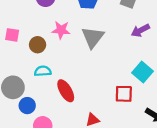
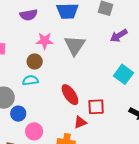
brown circle: (38, 45) -> (35, 62), moved
red ellipse: (66, 91) -> (70, 95), moved
red square: (124, 94) -> (96, 107), moved

